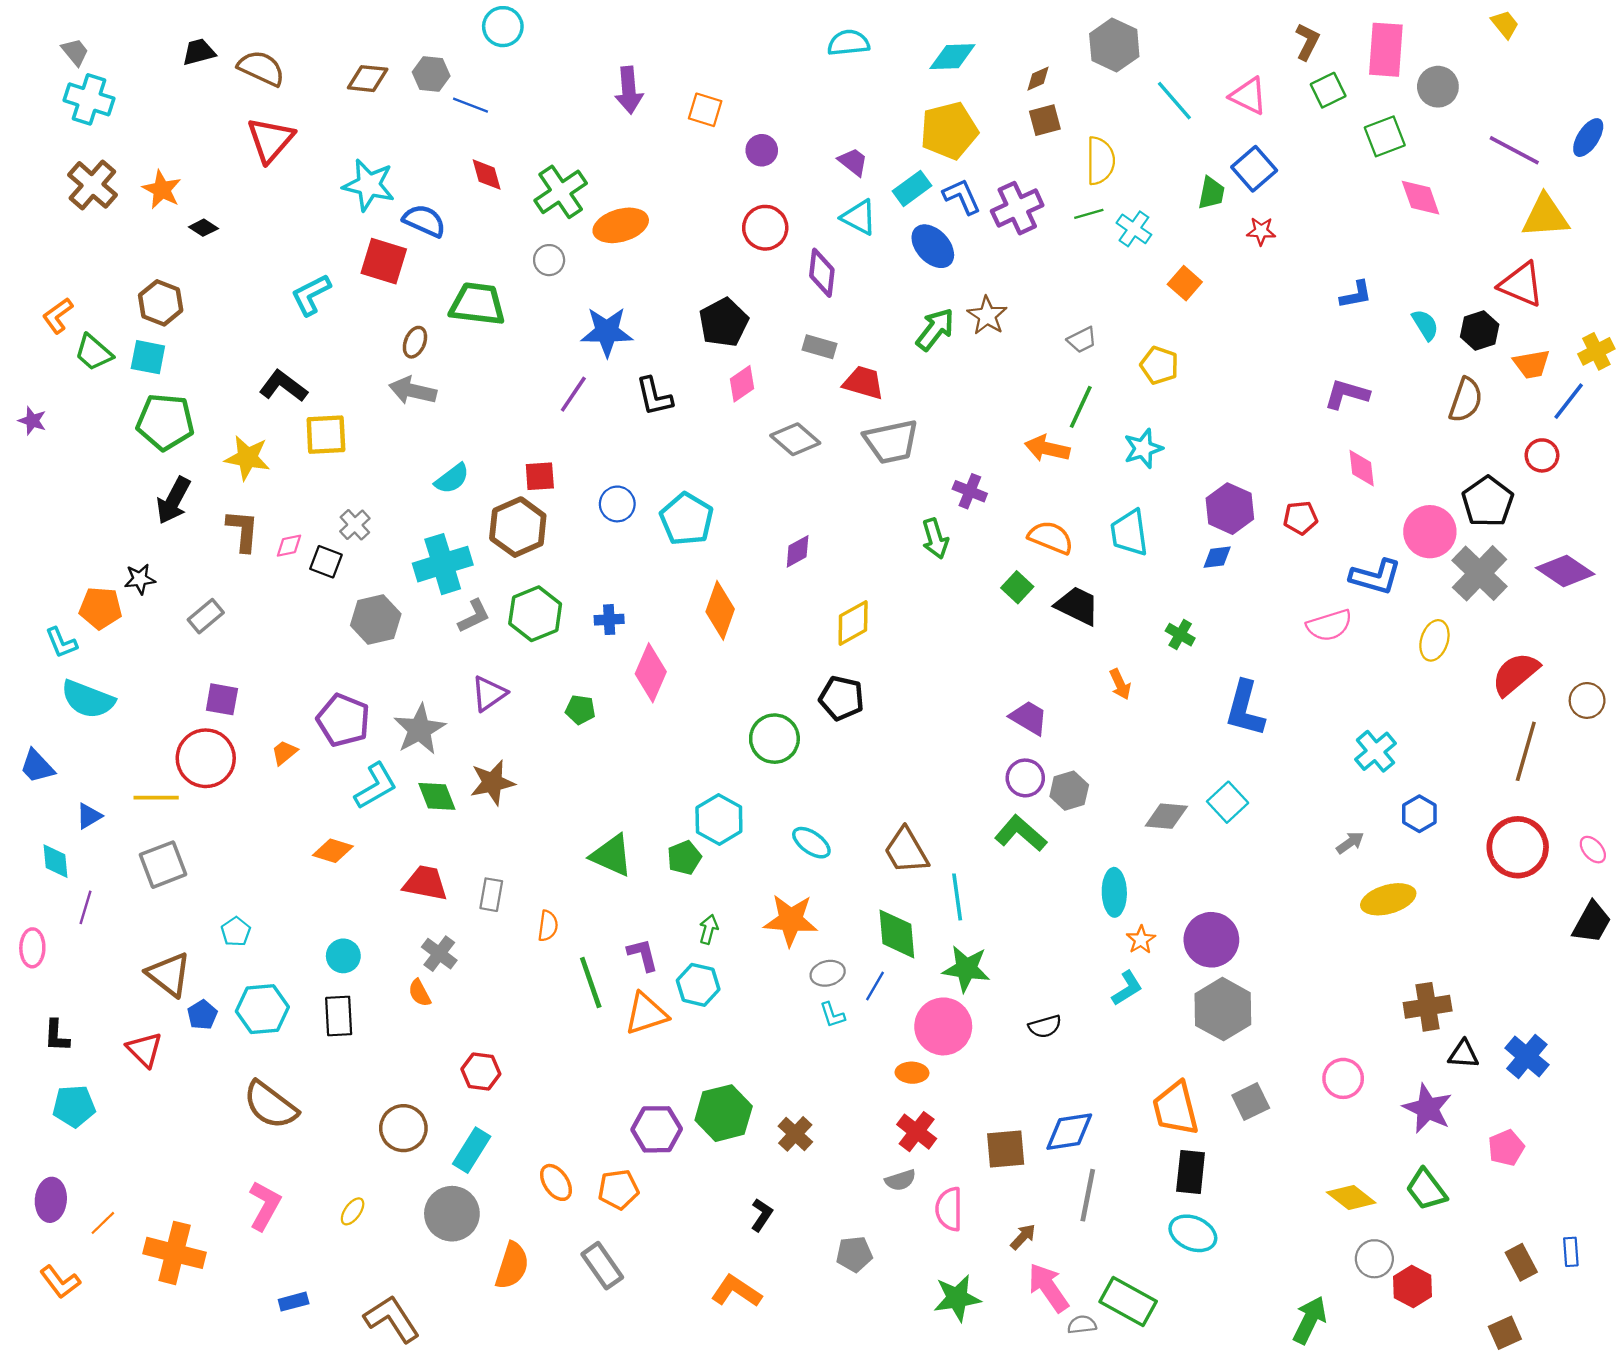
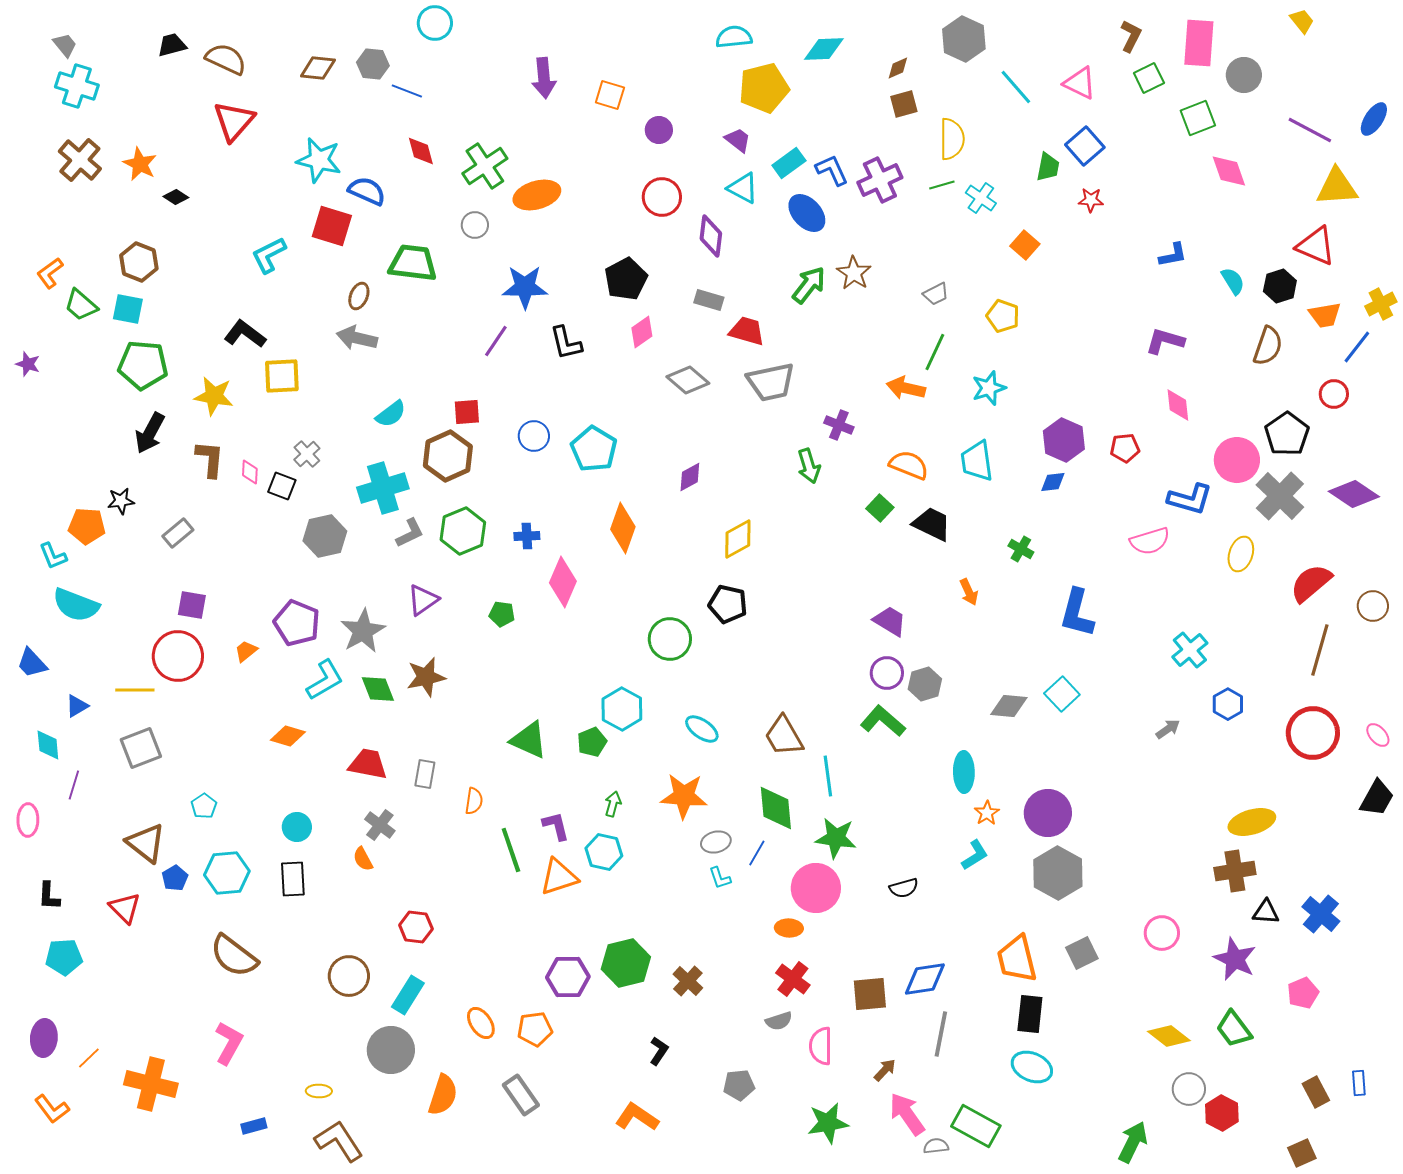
yellow pentagon: (949, 131) -> (764, 88), moved
pink diamond: (289, 546) -> (250, 472), turned -75
yellow ellipse: (1388, 899) -> (1252, 822), moved
yellow ellipse: (353, 1211) -> (319, 1091), moved, turned 55

